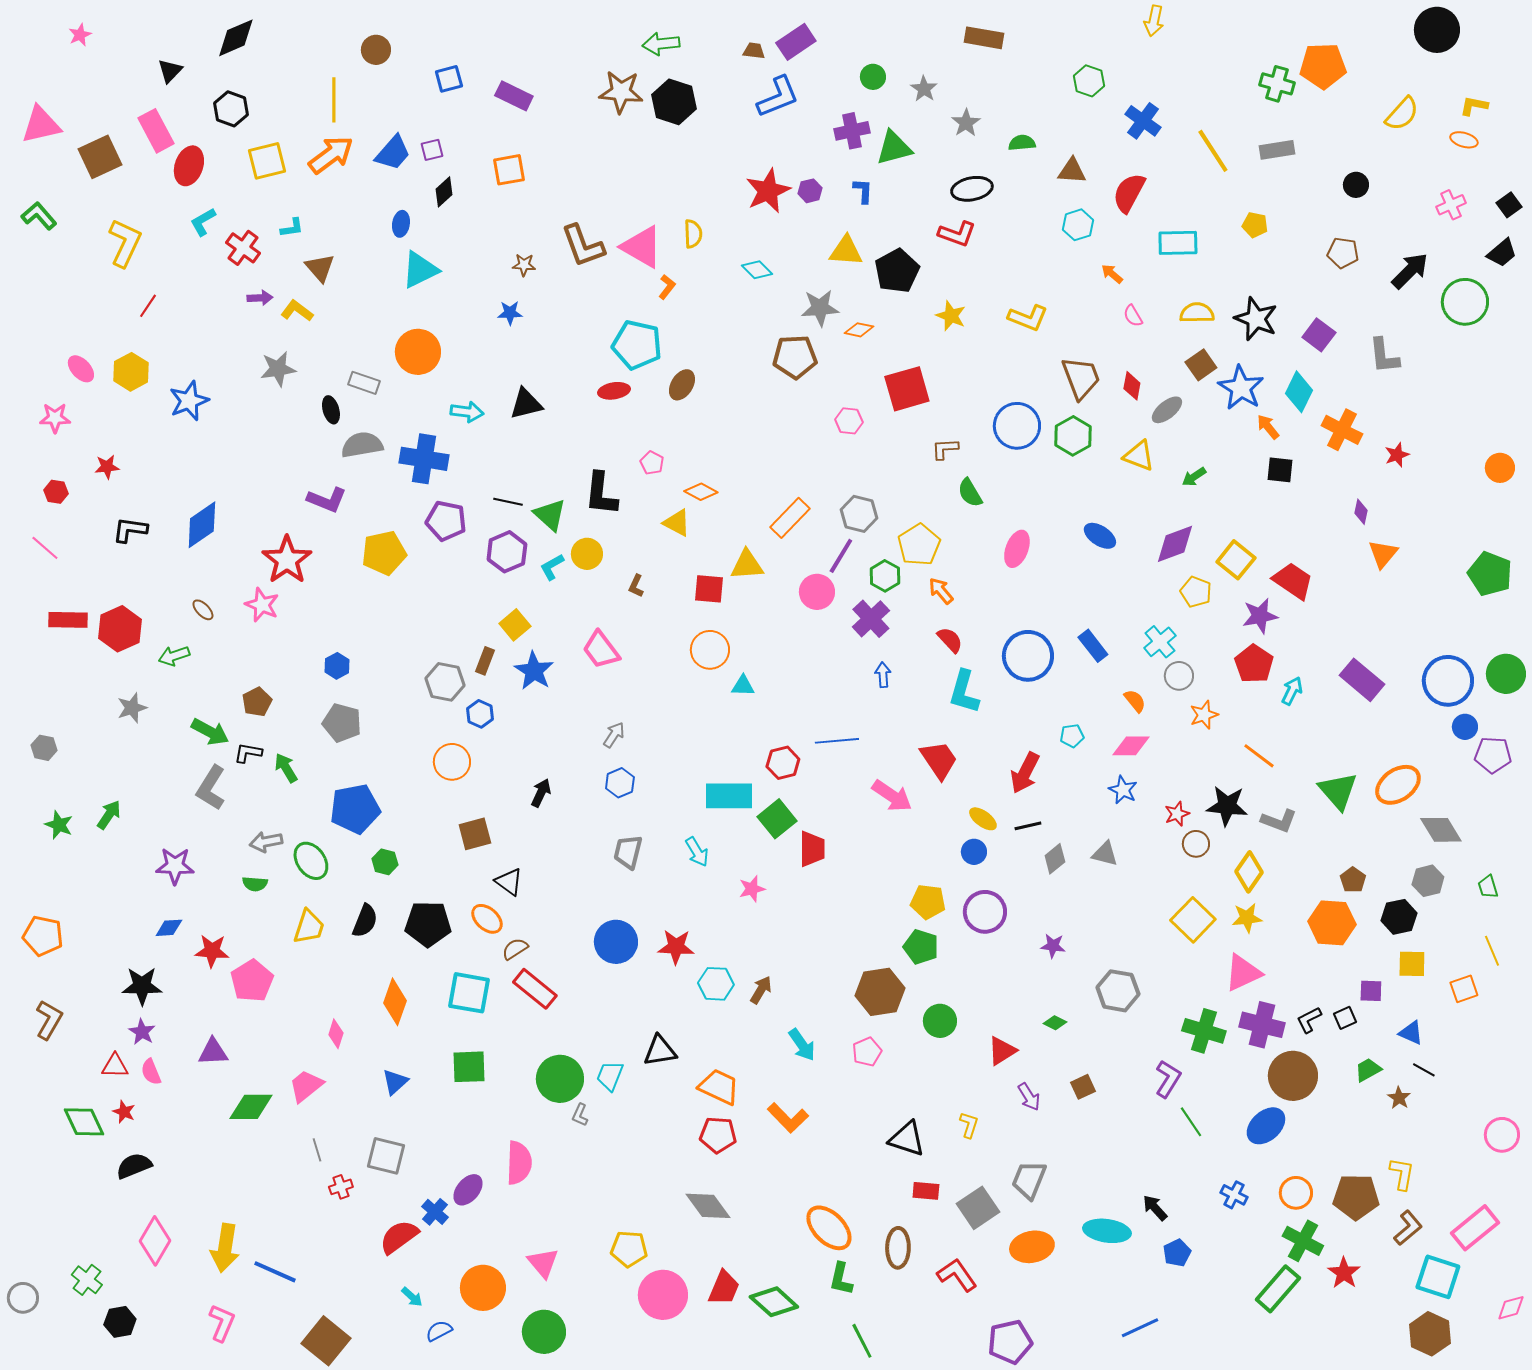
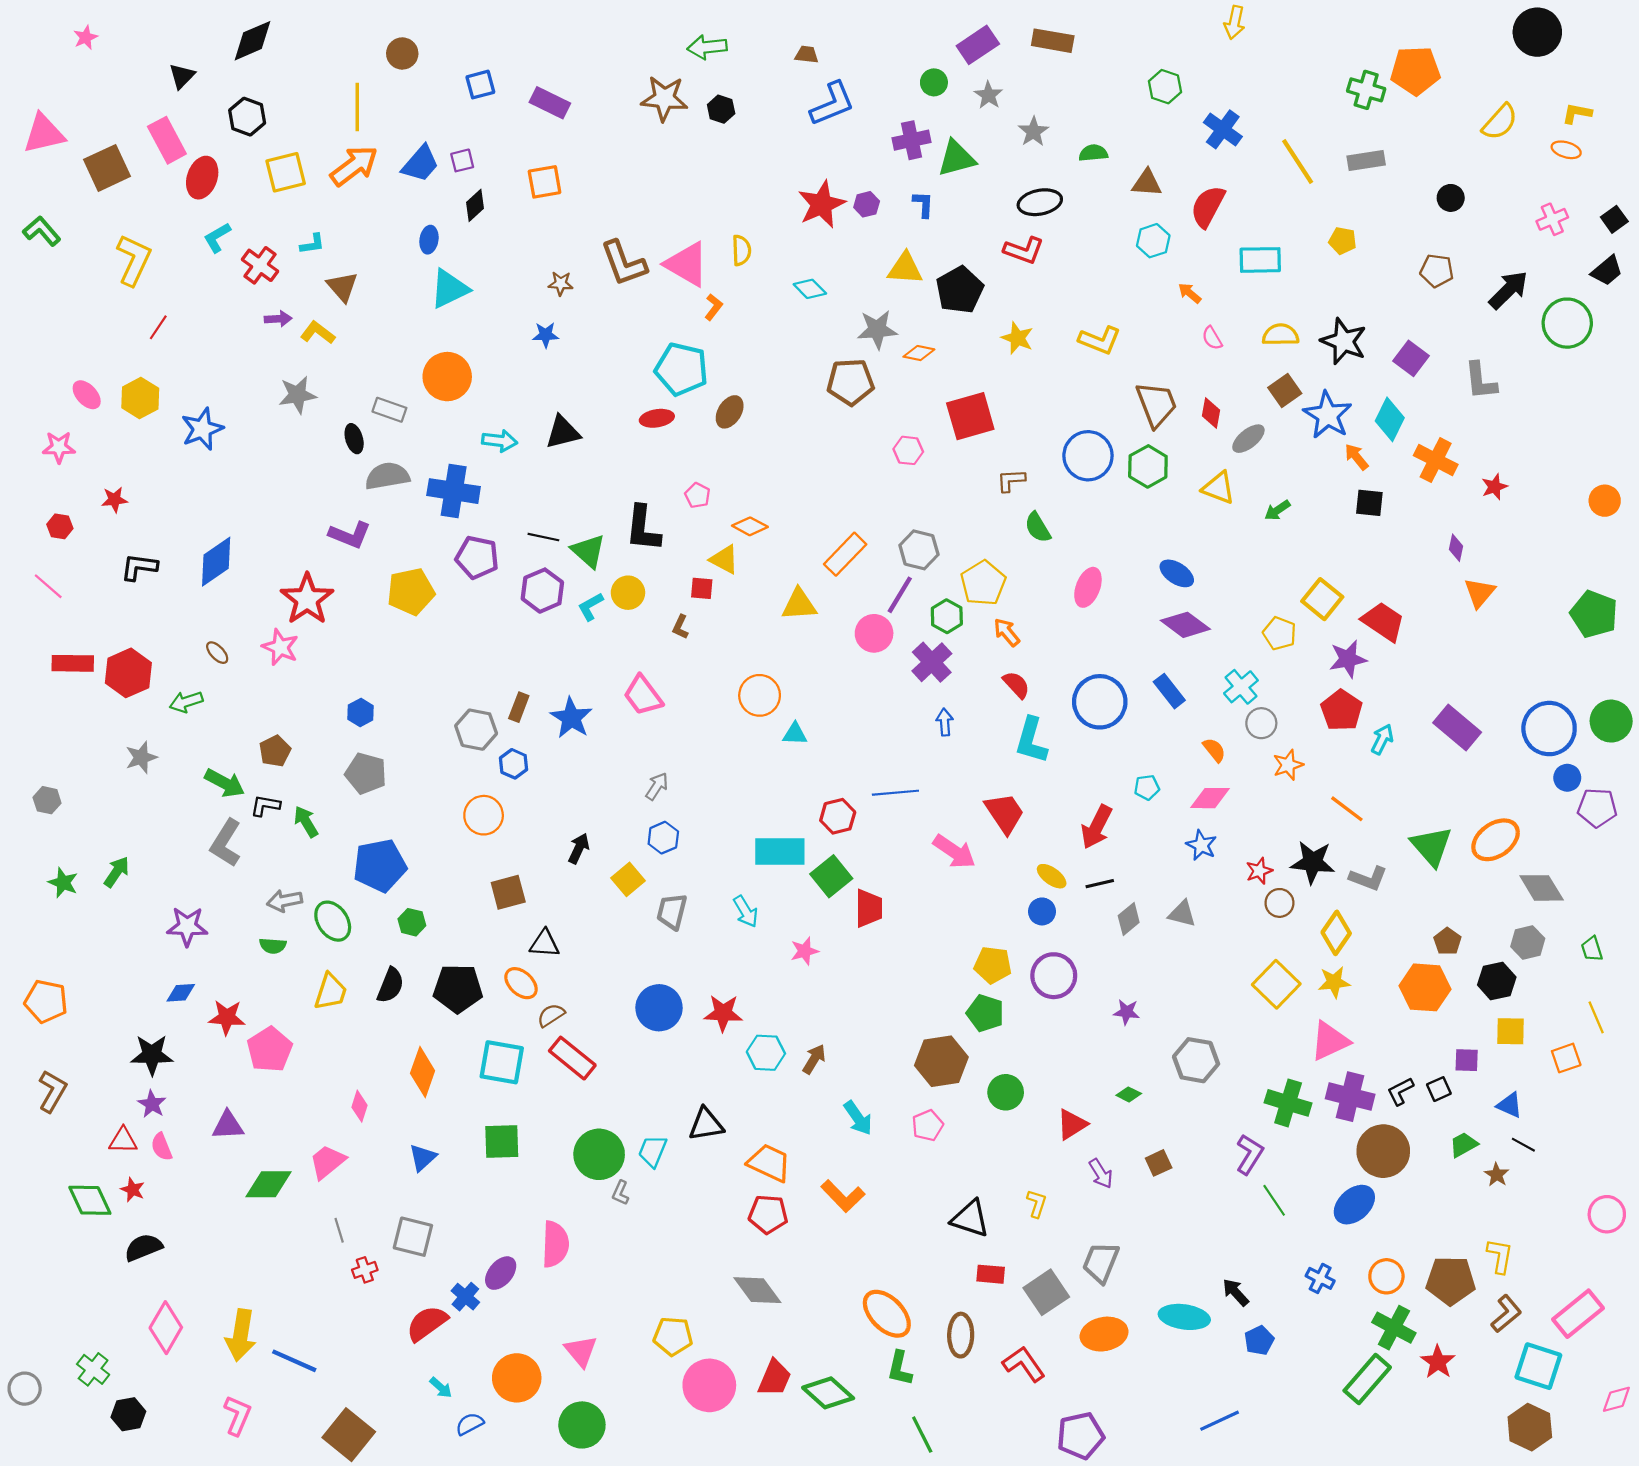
purple rectangle: (796, 42) -> (978, 45), moved
black hexagon: (674, 102) -> (721, 109), size x0.6
purple diamond: (1175, 544) -> (1185, 625), moved, turned 57
red square: (709, 589) -> (702, 588), moved, size x0.7
yellow square: (515, 625) -> (628, 879), moved
black triangle: (509, 882) -> (545, 944), turned -32

